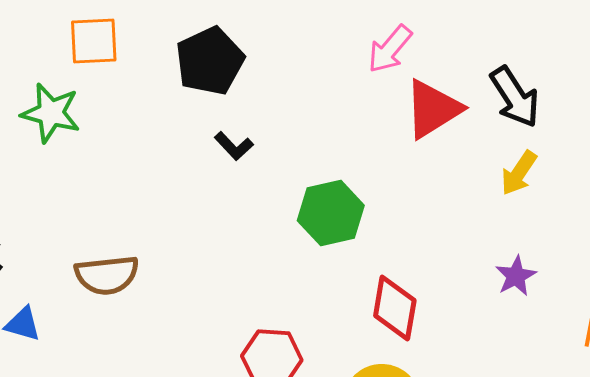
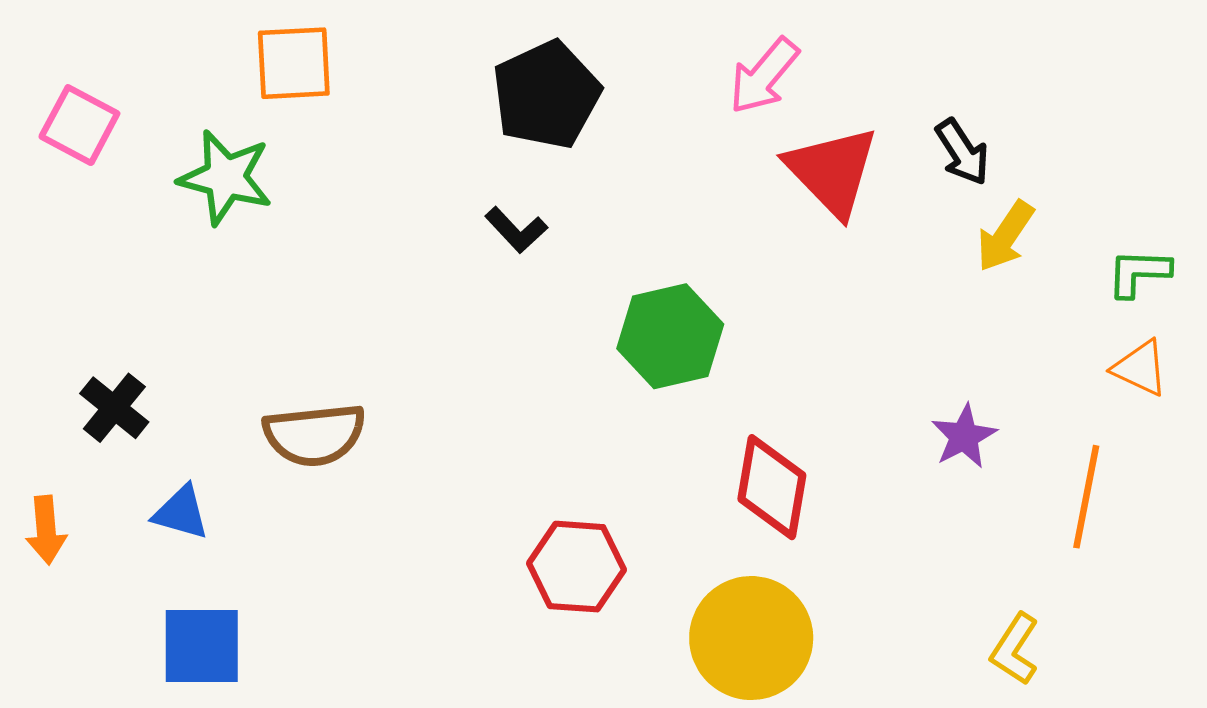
black pentagon: (210, 61) -> (546, 95), moved
black arrow: (515, 97) -> (962, 152), size x0.7
red triangle: (433, 109) -> (832, 171), turned -42
yellow arrow: (519, 173) -> (1005, 236), moved

